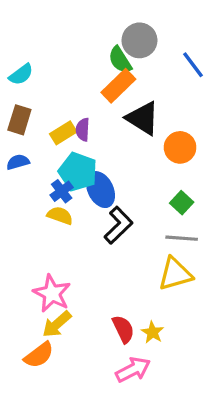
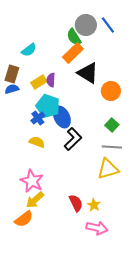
blue line: (193, 65) -> (108, 25), moved
cyan semicircle: (21, 74) -> (29, 50), moved
blue semicircle: (18, 162) -> (12, 89), moved
yellow semicircle: (60, 216) -> (37, 142), moved
pink arrow: (133, 370) -> (97, 228), moved, turned 40

